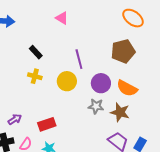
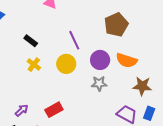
yellow cross: (35, 76) -> (34, 65), turned 32
brown star: (120, 112) -> (142, 86), moved

